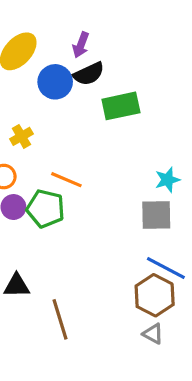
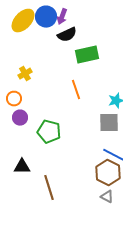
blue circle: (55, 82) -> (46, 17), moved
orange line: (66, 180) -> (76, 90), moved, turned 48
green pentagon: (46, 209) -> (49, 132), moved

